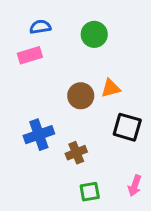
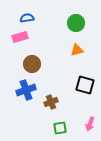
green circle: (94, 34) -> (76, 23), moved
orange triangle: (111, 88) -> (77, 50), moved
brown circle: (81, 96) -> (32, 64), moved

